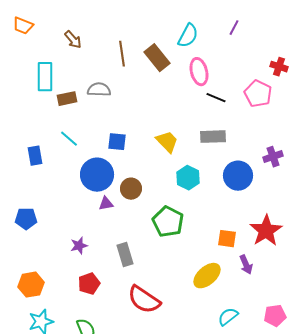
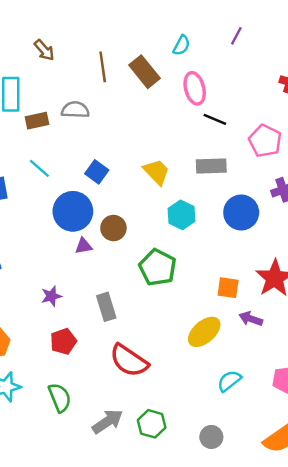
cyan semicircle: (188, 36) -> (182, 45), size x0.7
pink pentagon: (258, 94) -> (265, 141), moved
blue square: (117, 142) -> (97, 172), turned 30
purple arrow: (246, 265) -> (251, 319), turned 132

